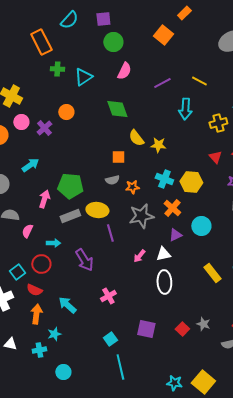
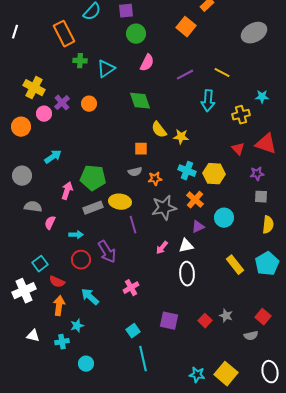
purple cross: (44, 128) -> (62, 103), moved
red circle: (41, 264) -> (81, 260), moved

